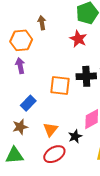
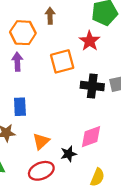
orange square: (60, 85) -> (62, 61), moved, turned -30
blue rectangle: (28, 103) -> (20, 107), turned -56

